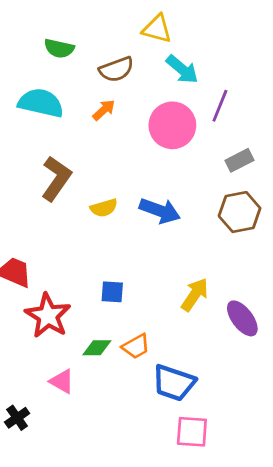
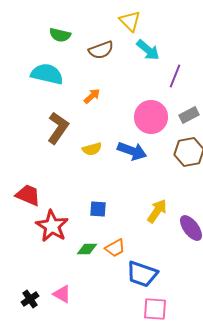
yellow triangle: (157, 29) -> (130, 21), turned 30
orange arrow: (104, 110) -> (92, 96), moved
pink circle: (172, 125) -> (151, 117), moved
pink triangle: (62, 381) -> (62, 294), moved

